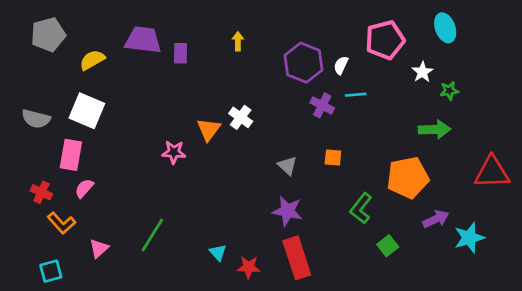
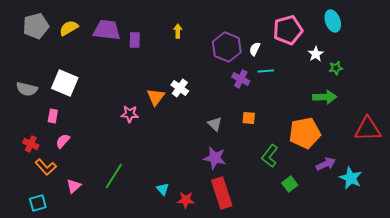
yellow semicircle: (92, 60) -> (69, 28), moved
pink rectangle: (71, 155) -> (53, 116), size x0.6
cyan star: (469, 238) -> (351, 178), turned -30

